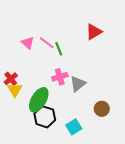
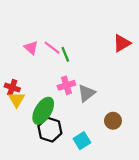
red triangle: (94, 32) -> (122, 43), moved
red cross: (11, 79) -> (12, 88), turned -32

